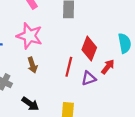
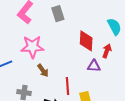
red line: (69, 67) -> (68, 86), moved
purple triangle: (89, 78) -> (94, 66), turned 40

